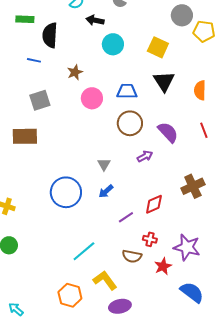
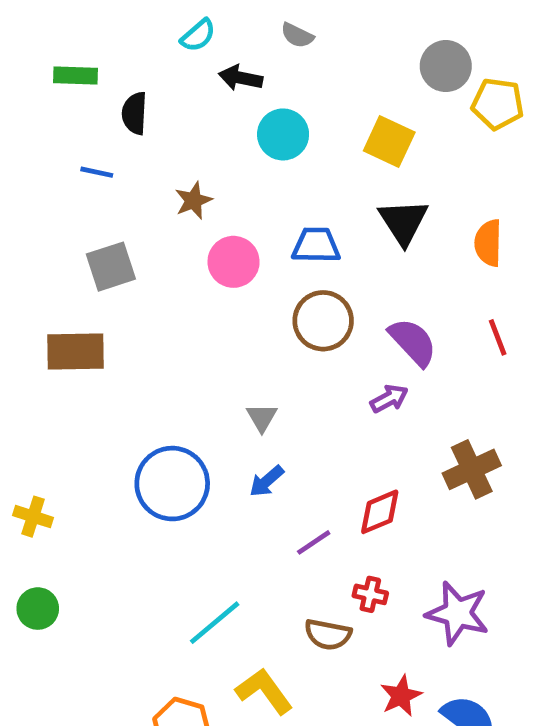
black semicircle: (50, 35) -> (134, 113), size x0.7
purple arrow: (145, 156) -> (389, 399), moved
red star: (163, 266) -> (401, 696), moved

